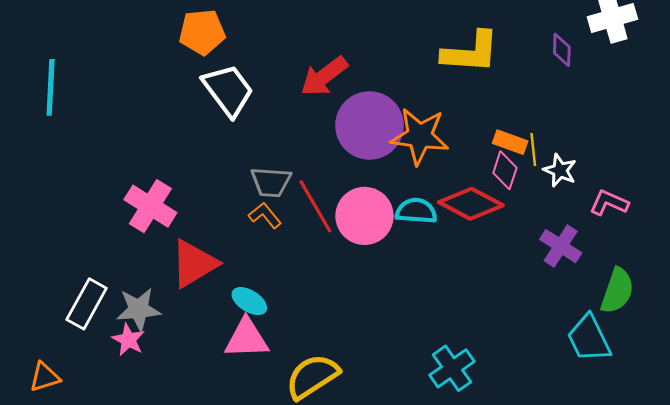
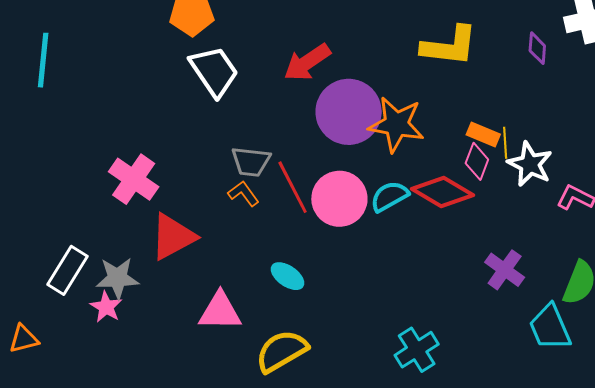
white star: (560, 170) -> (530, 164), size x1.4
cyan semicircle: (416, 211) -> (389, 196), turned -36
purple cross: (561, 246) -> (505, 270), moved
cyan ellipse: (249, 301) -> (288, 276), moved

